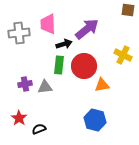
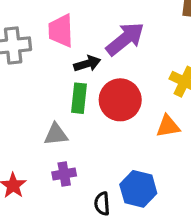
purple cross: (25, 84) -> (64, 174), moved
orange triangle: (102, 85) -> (168, 126), moved
black semicircle: (39, 129) -> (102, 204), moved, turned -72

